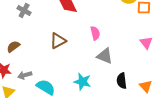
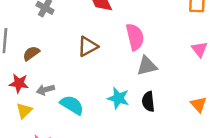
pink semicircle: (95, 33) -> (135, 37), size x1.5
gray triangle: (105, 56) -> (147, 66), turned -36
black semicircle: (122, 81) -> (148, 102), moved

